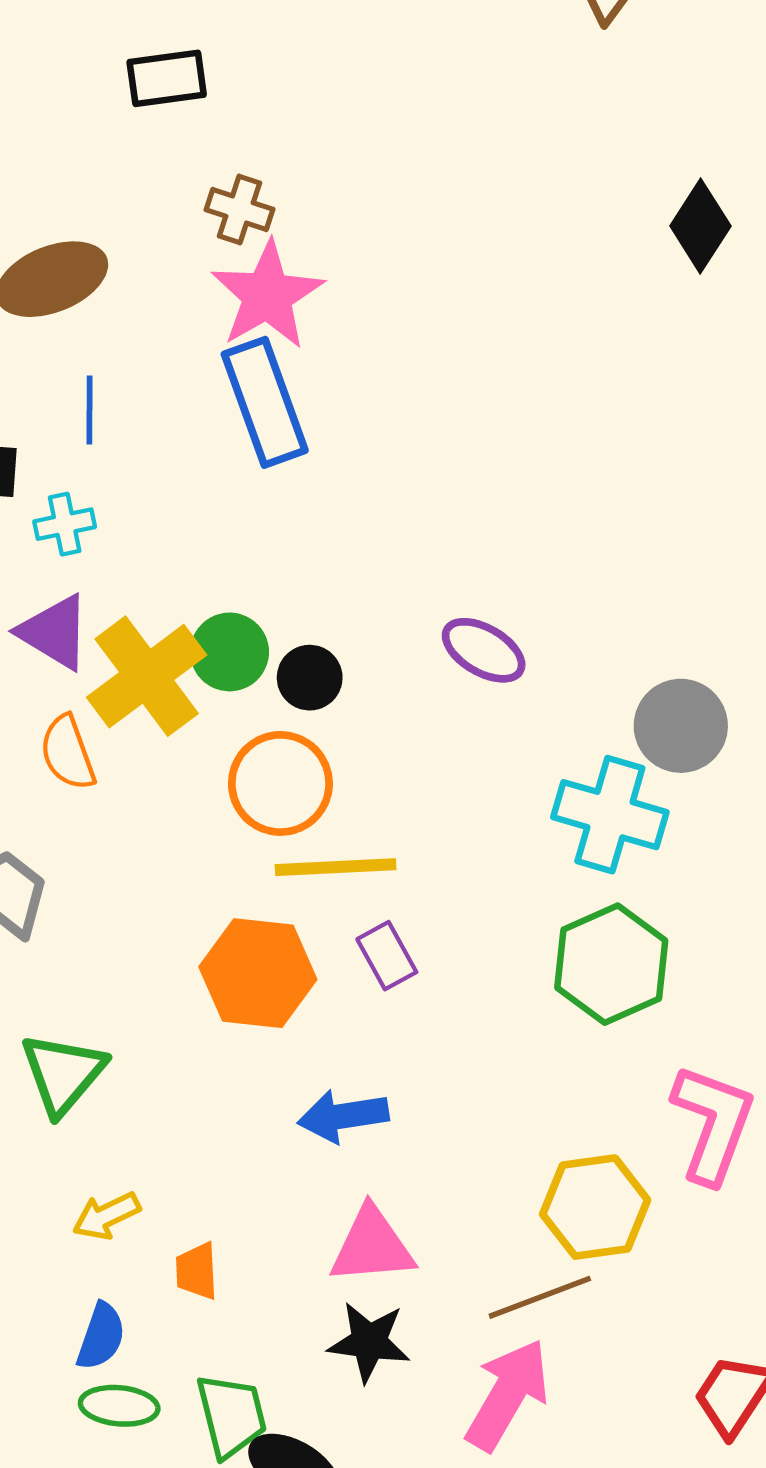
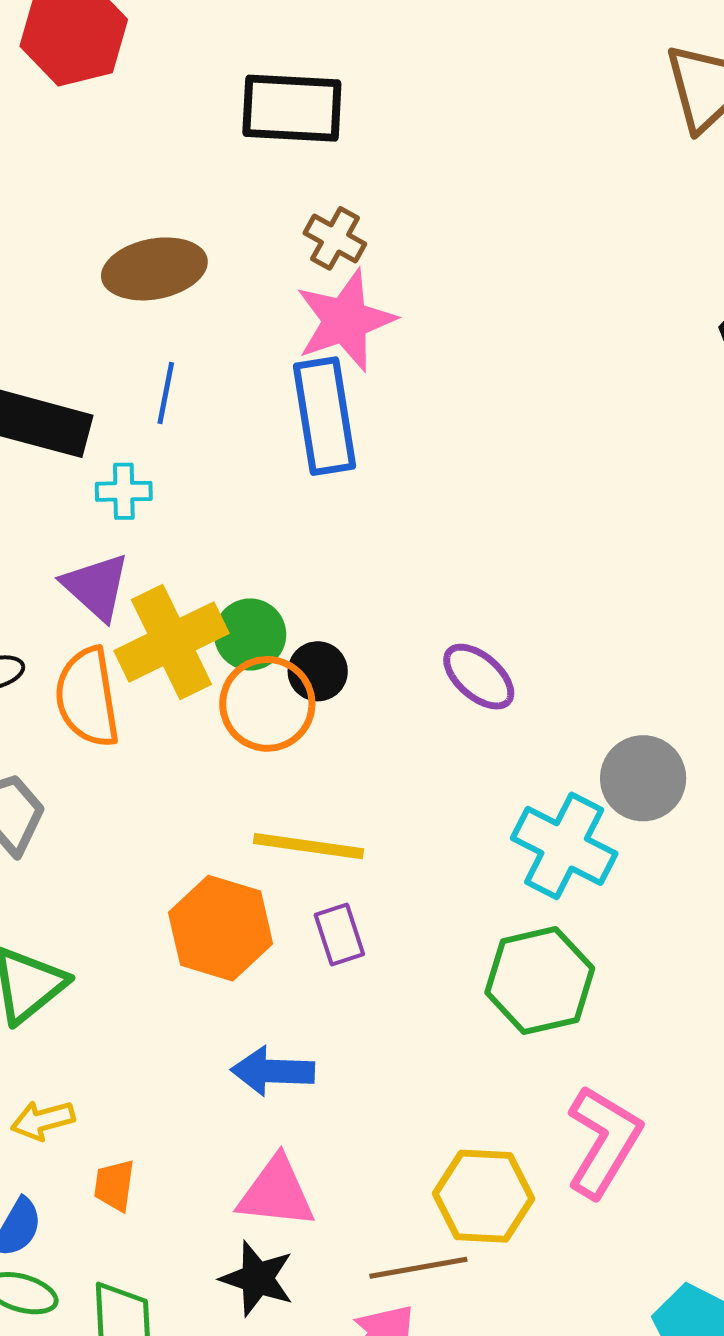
black rectangle: (167, 78) -> (292, 108), size x1.4
orange semicircle: (68, 753) -> (87, 697), size x1.4
orange circle: (280, 783) -> (267, 704), moved

